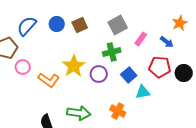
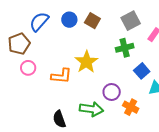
brown square: (80, 25) -> (92, 21), turned -35
pink circle: (23, 67) -> (28, 68), moved
purple circle: (99, 74) -> (112, 92), moved
orange L-shape: (49, 80) -> (61, 76), turned -30

